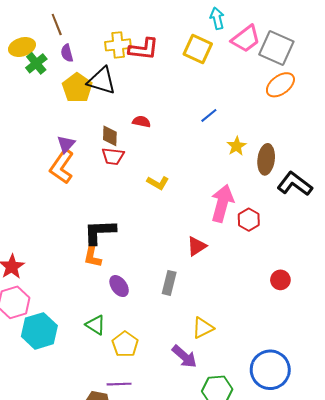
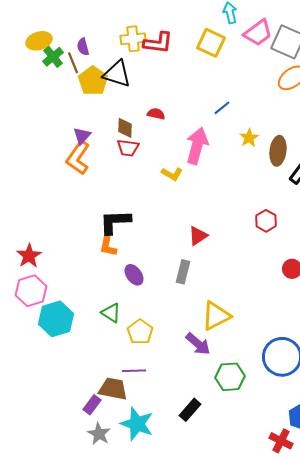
brown line: (57, 25) -> (73, 63), moved
pink arrow: (222, 203) -> (197, 146), moved
red hexagon: (249, 220) -> (266, 221), moved
red triangle: (197, 246) -> (198, 236), moved
yellow triangle: (203, 328) -> (216, 316), size x1.4

